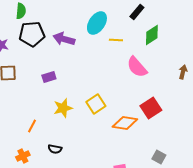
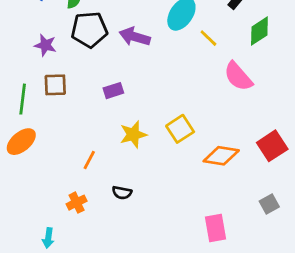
yellow line: (116, 40) -> (208, 38), turned 40
red square: (151, 108) -> (272, 146), moved
gray square: (159, 157) -> (269, 204), turned 32

